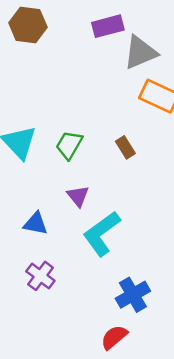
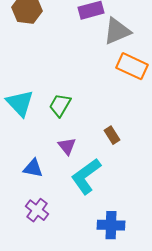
brown rectangle: (125, 147) -> (112, 135), moved
blue cross: (133, 295) -> (111, 225), turned 32

